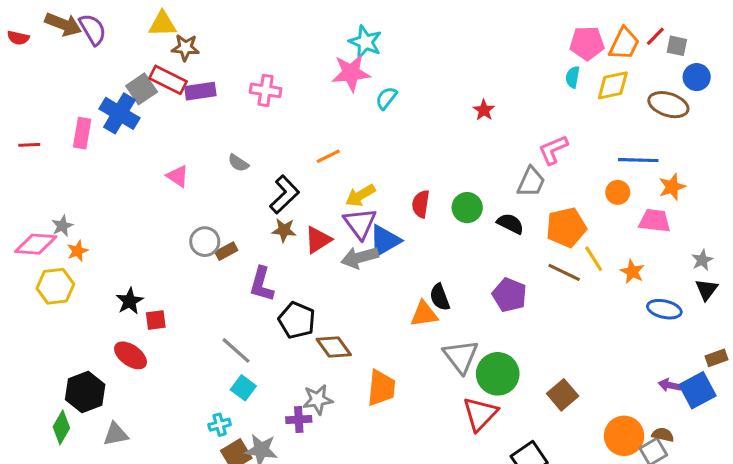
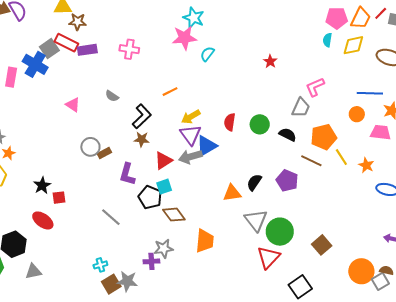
red triangle: (318, 240) -> (163, 161), moved
brown line: (564, 272) -> (311, 161), moved
black semicircle: (440, 297) -> (254, 182), moved, turned 54
cyan square: (243, 388) -> (164, 187), moved, turned 35

